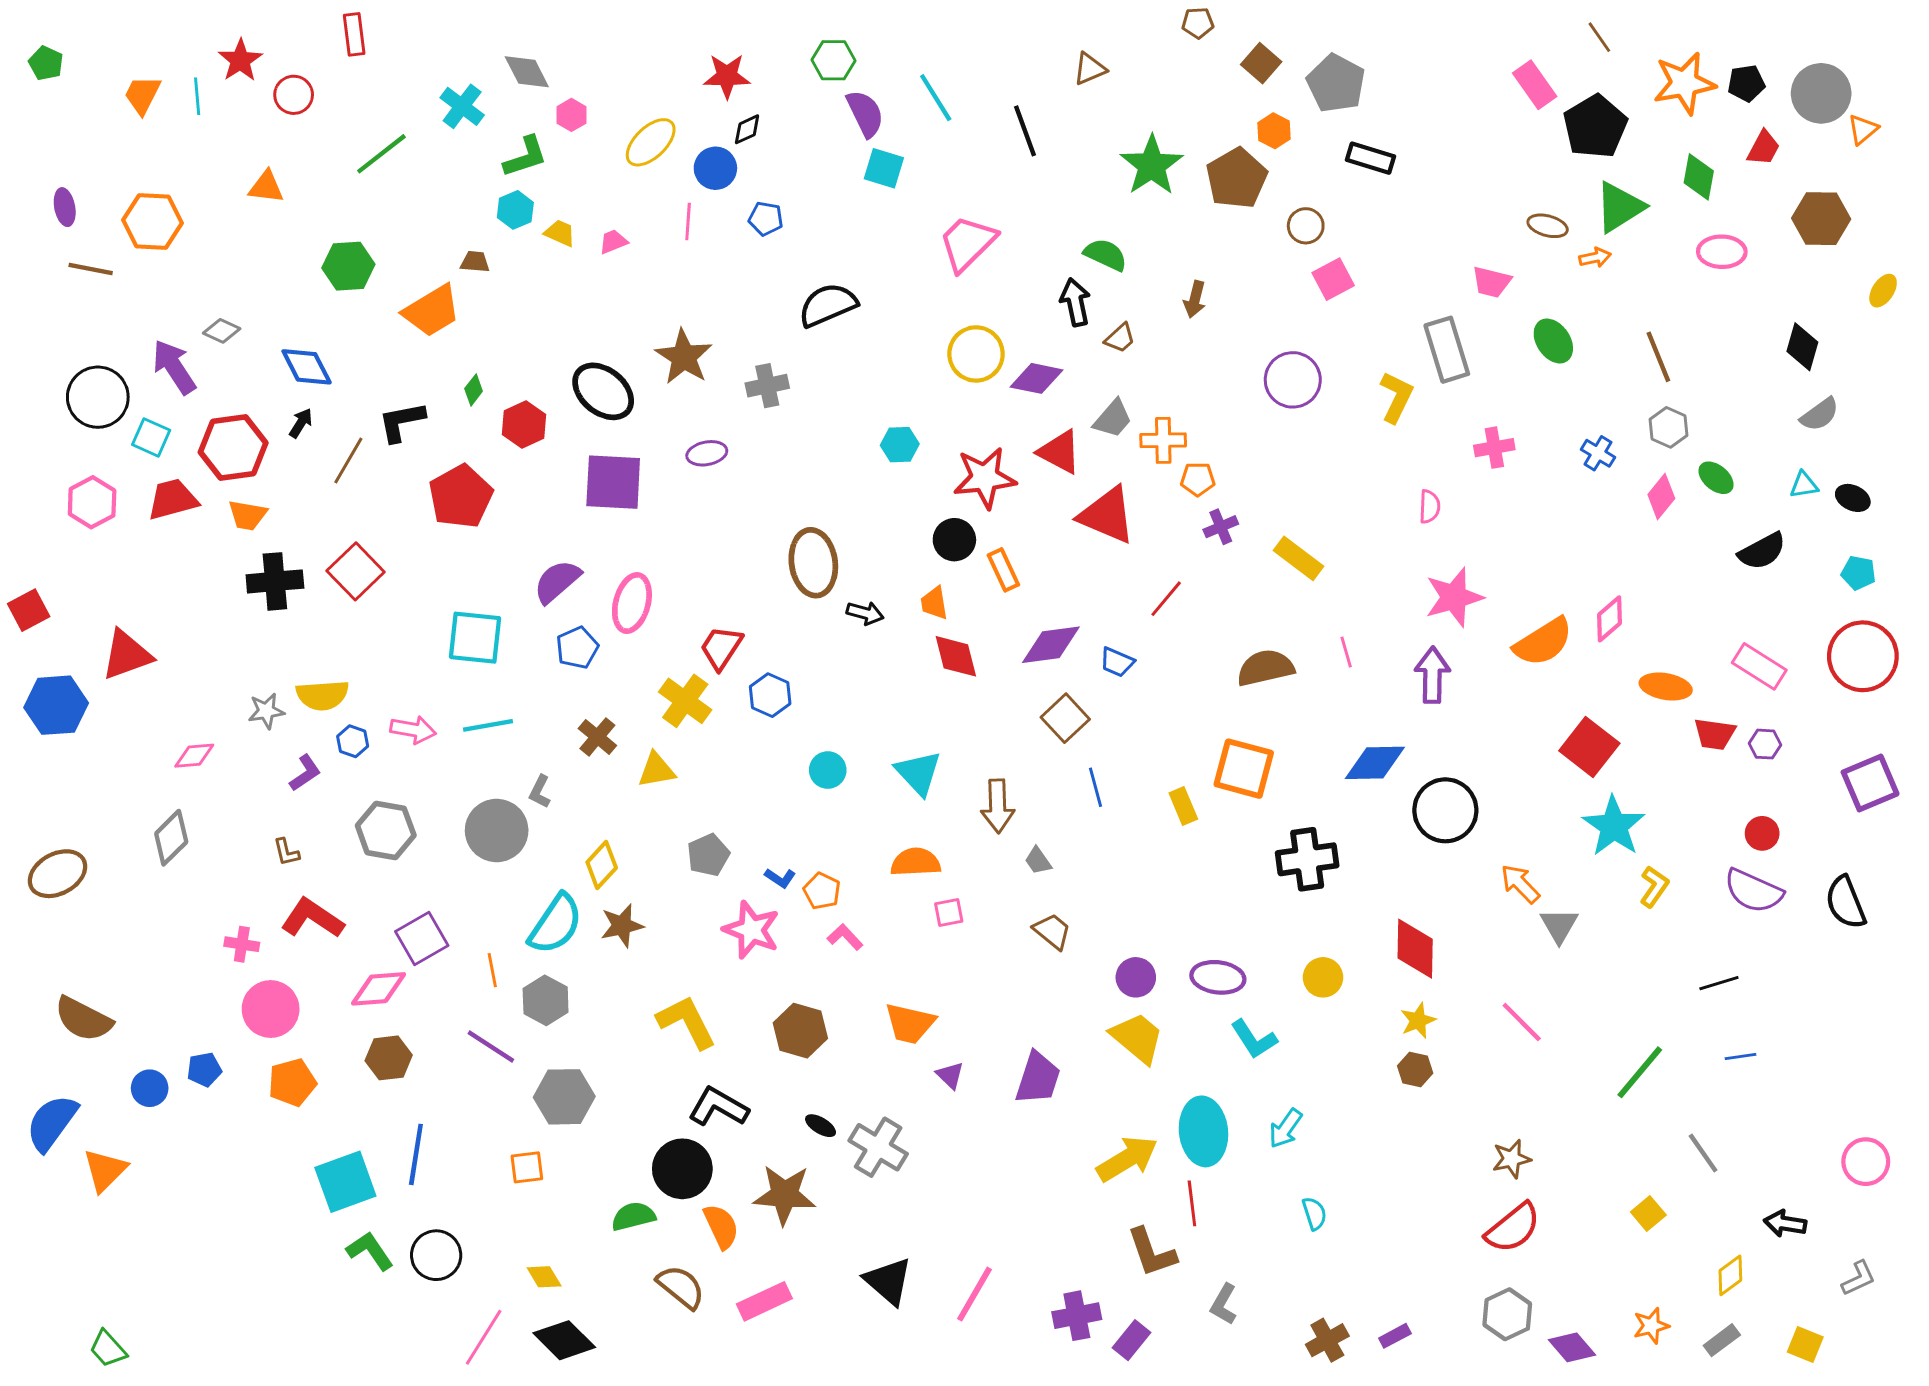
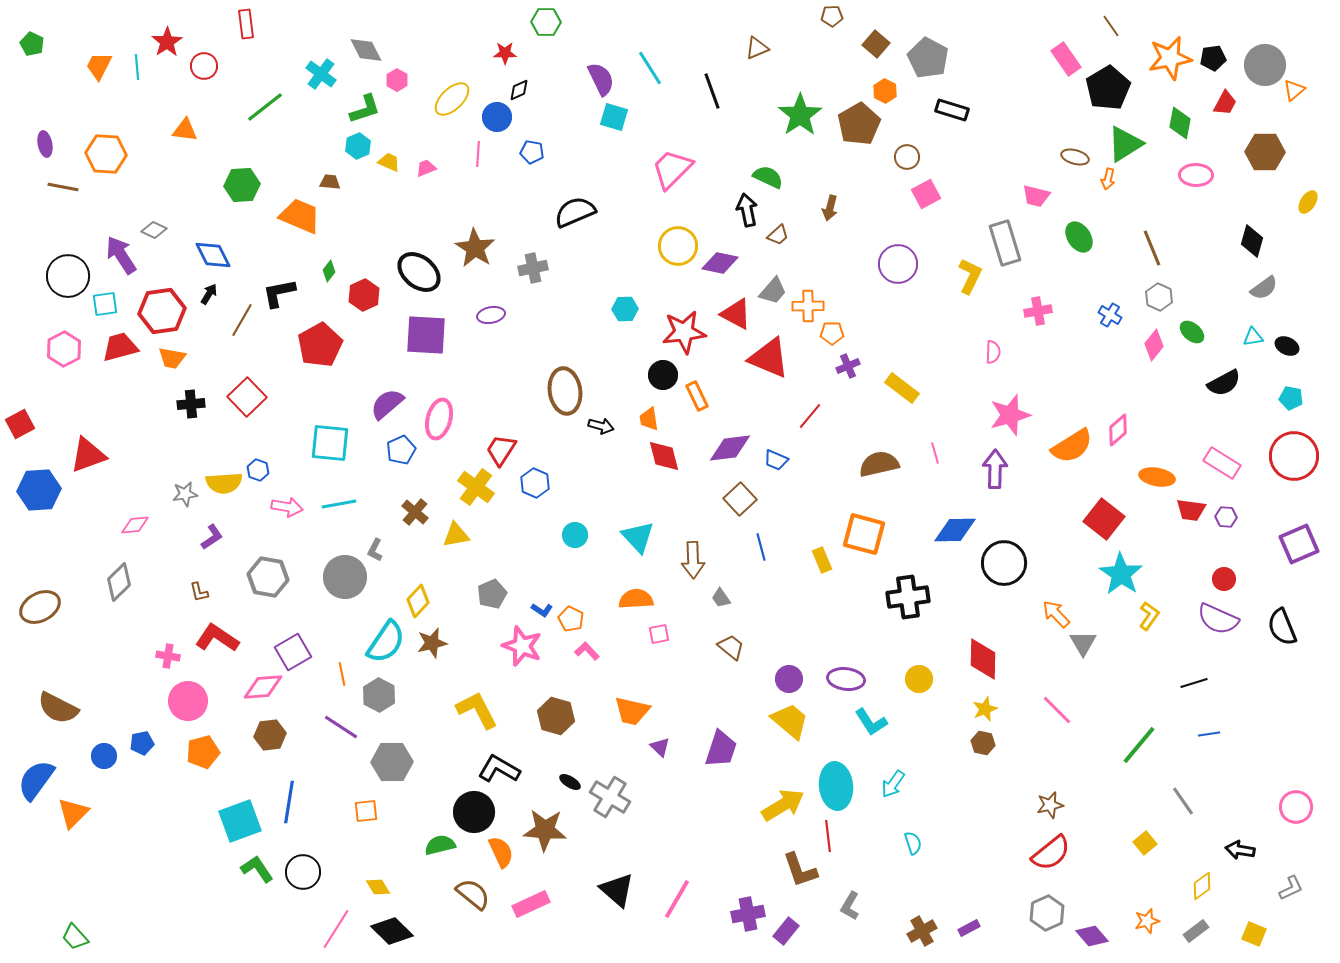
green hexagon: (833, 60) -> (546, 22), moved
red star: (727, 76) -> (505, 53), size x0.7
orange arrow: (1595, 257) -> (1108, 179), turned 115
orange trapezoid: (432, 311) -> (300, 216), turned -126
cyan square: (151, 437) -> (105, 304), turned -32
black cross: (275, 581) -> (191, 404), size x0.7
blue hexagon: (353, 741) -> (258, 470), moved

